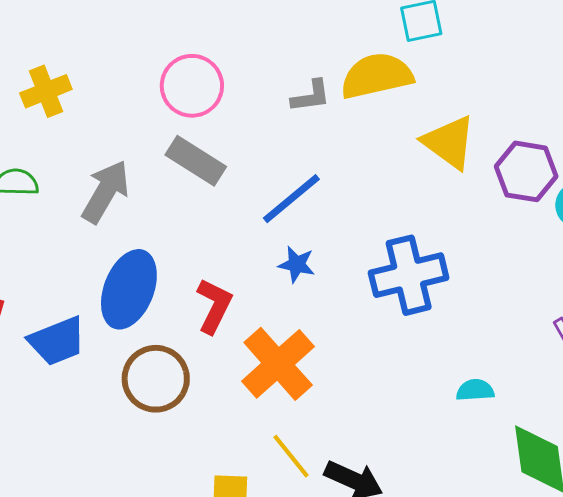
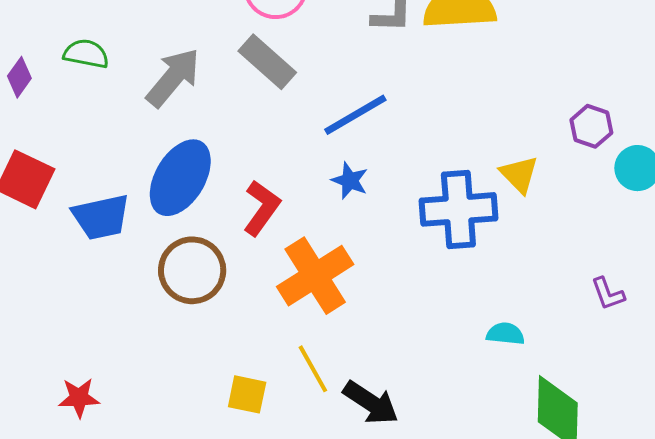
yellow triangle: (449, 142) -> (519, 174), moved, size x0.7
purple hexagon: (526, 171) -> (591, 126), size x0.7

